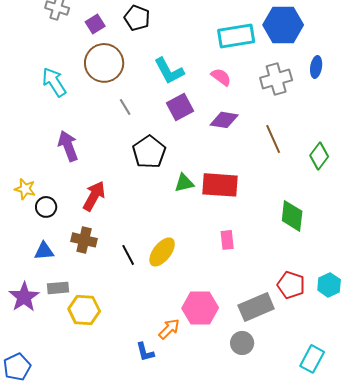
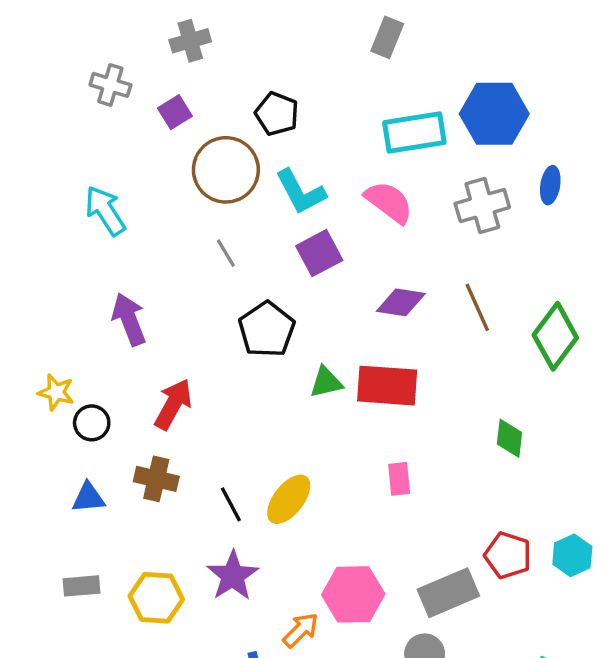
black pentagon: (137, 18) -> (277, 114), moved
brown circle: (104, 63) -> (226, 170), moved
pink semicircle: (221, 77) -> (389, 202), size x1.4
purple diamond: (224, 120) -> (401, 302), moved
green diamond: (319, 156) -> (555, 336), size x1.4
green diamond: (292, 216) -> (509, 438), size x0.7
gray rectangle: (58, 288) -> (82, 586), moved
purple star: (24, 297) -> (233, 576), moved

